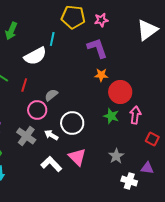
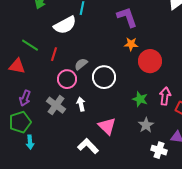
pink arrow: (135, 115) -> (165, 96), moved
green star: (111, 116) -> (140, 99), moved
white circle: (72, 123) -> (104, 77), moved
white arrow: (51, 135) -> (81, 104), turned 48
white L-shape: (51, 164) -> (88, 146), moved

